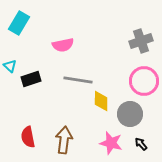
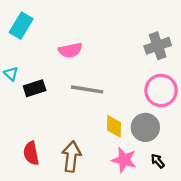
yellow diamond: (101, 101) -> (114, 126), moved

